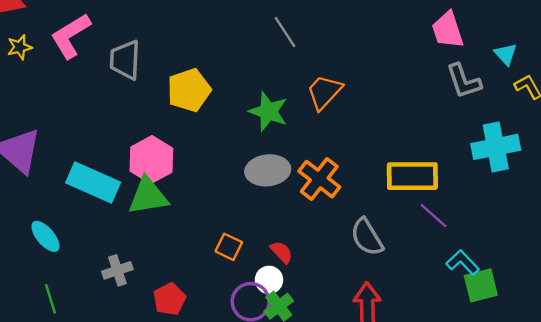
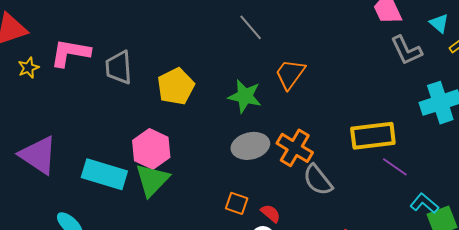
pink L-shape: (71, 36) -> (70, 53), turned 48
green triangle: (148, 196) -> (152, 180), turned -30
gray semicircle: (367, 237) -> (318, 180), moved
orange square: (229, 247) -> (237, 203), moved

